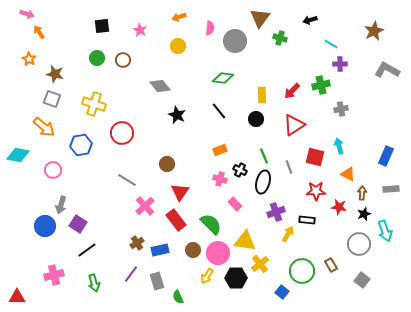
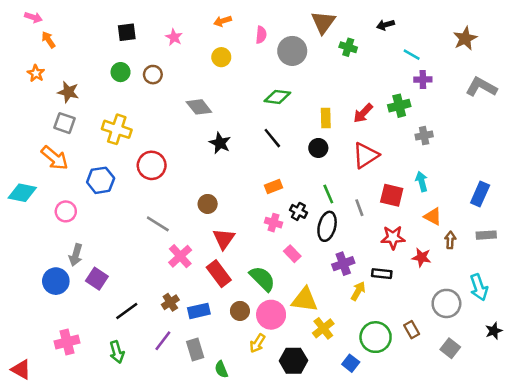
black star: (364, 214) -> (494, 331), moved
black line: (87, 250) -> (127, 311), moved
black hexagon: (236, 278) -> (293, 361), moved
red triangle: (17, 297) -> (21, 369), turned 30

